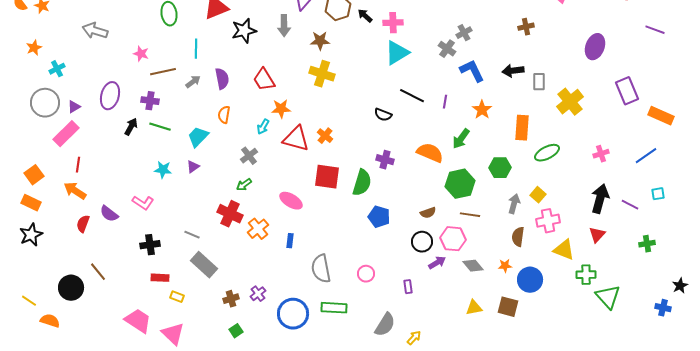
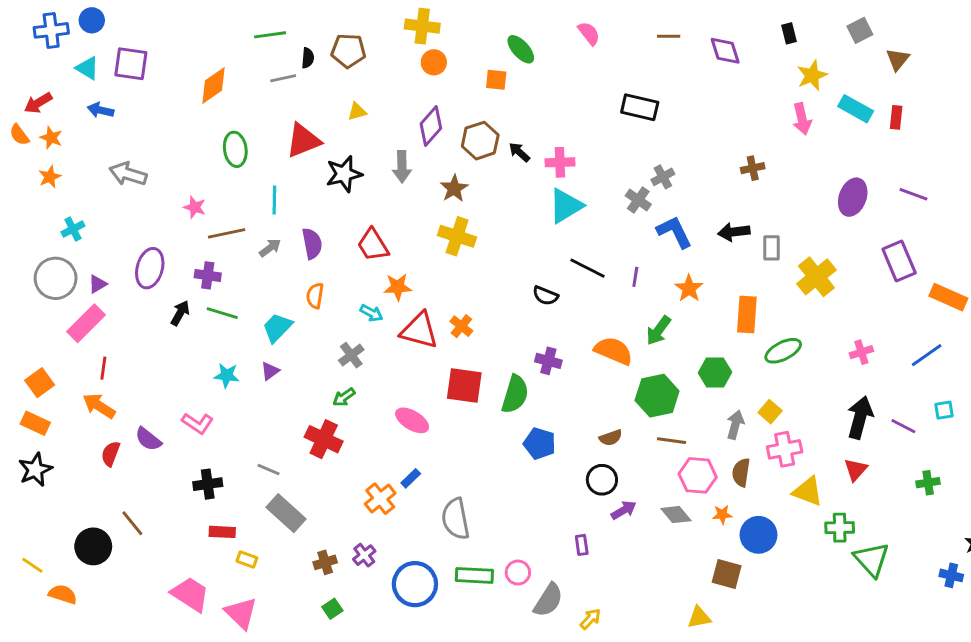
purple line: (655, 30) -> (914, 194), moved
brown star: (320, 41) -> (454, 188), turned -30
orange star: (34, 48) -> (50, 177), moved
cyan arrow: (263, 127) -> (372, 313), turned -91
orange cross: (258, 229) -> (380, 499), moved
pink hexagon: (453, 239) -> (698, 475), moved
blue rectangle: (290, 241) -> (411, 478), turned 40
pink circle: (366, 274) -> (518, 573), moved
yellow triangle: (474, 308) -> (699, 617), moved

